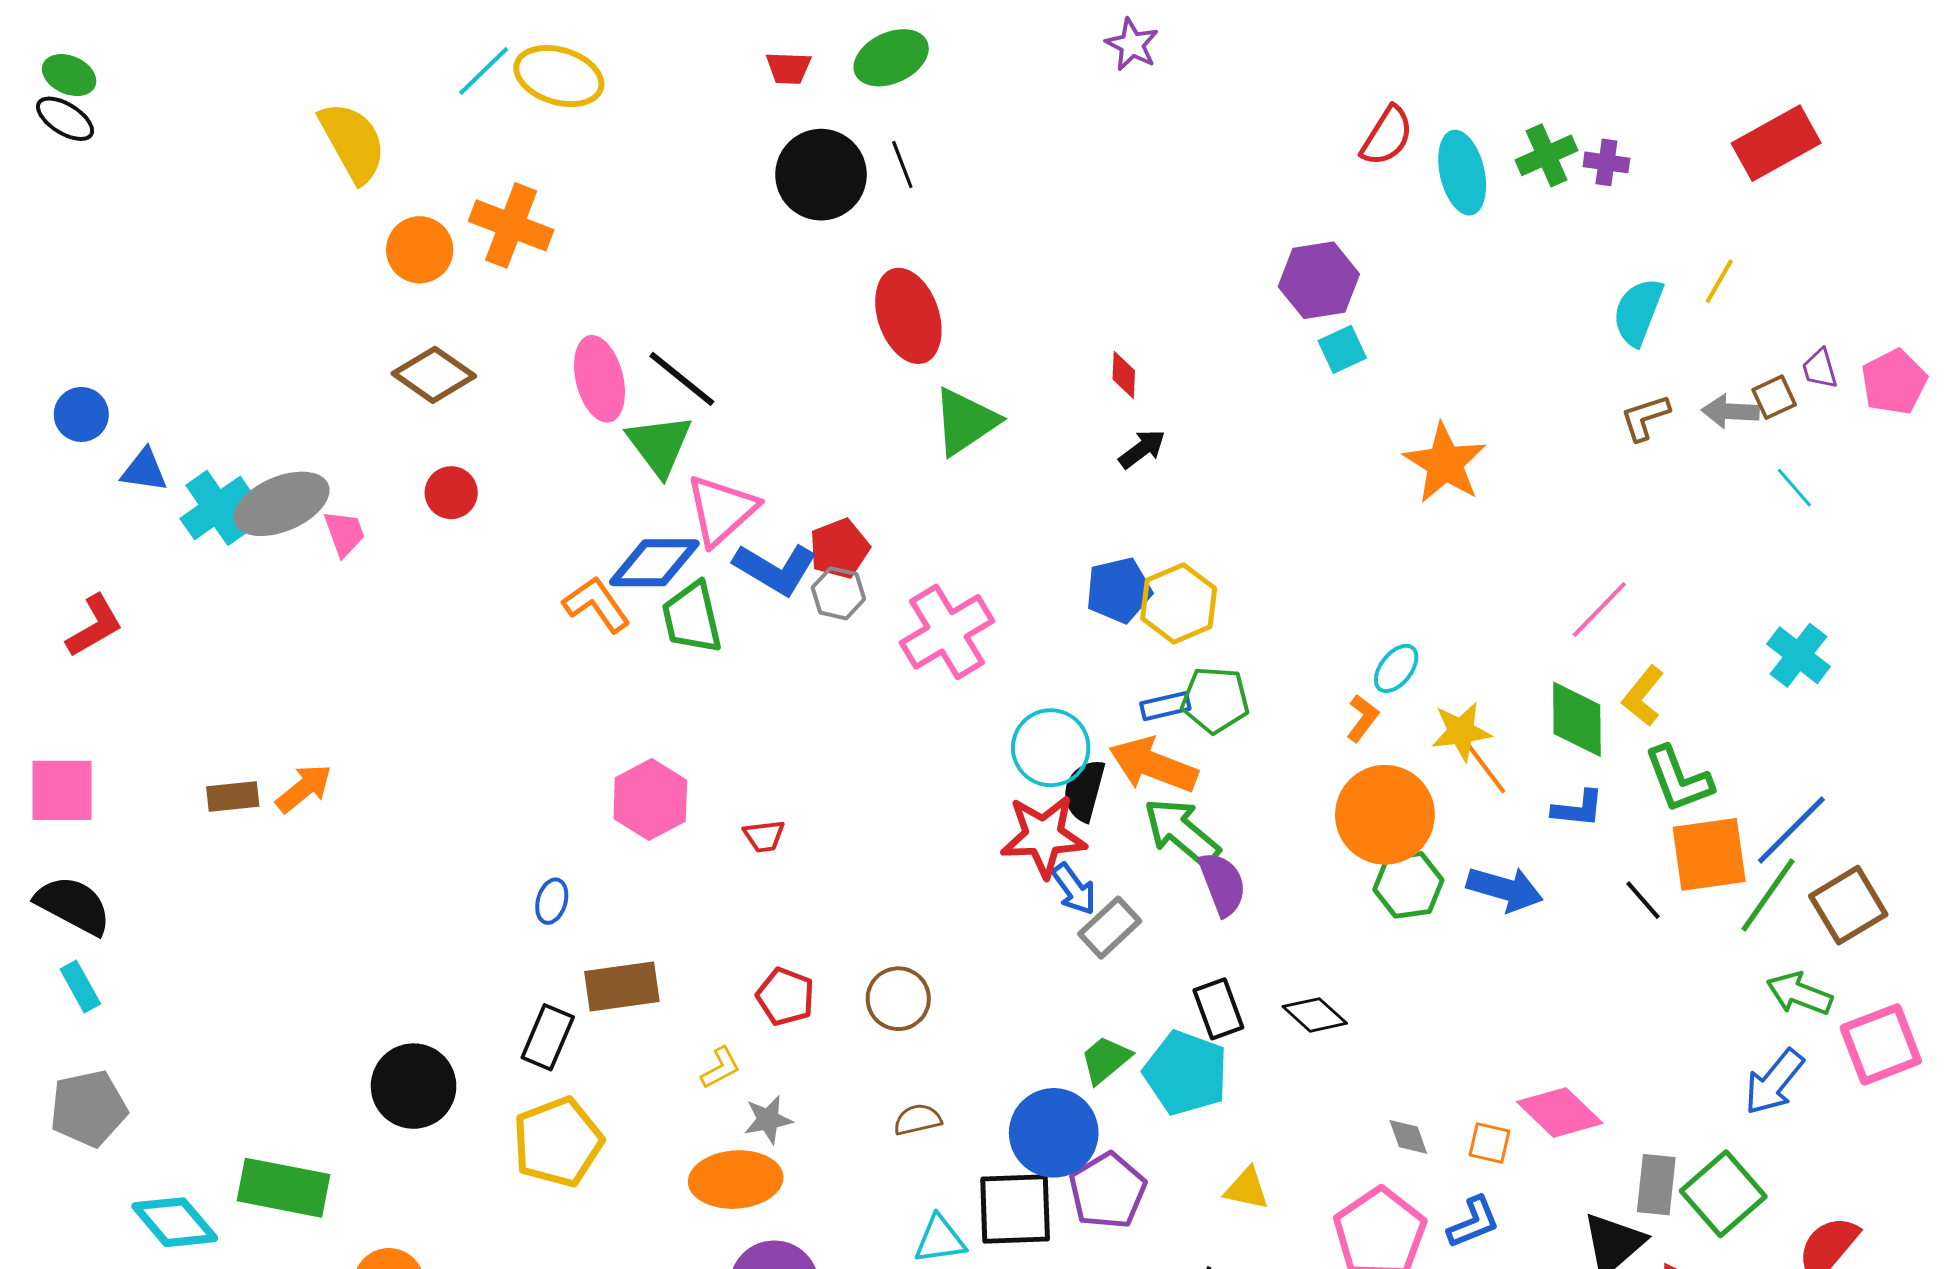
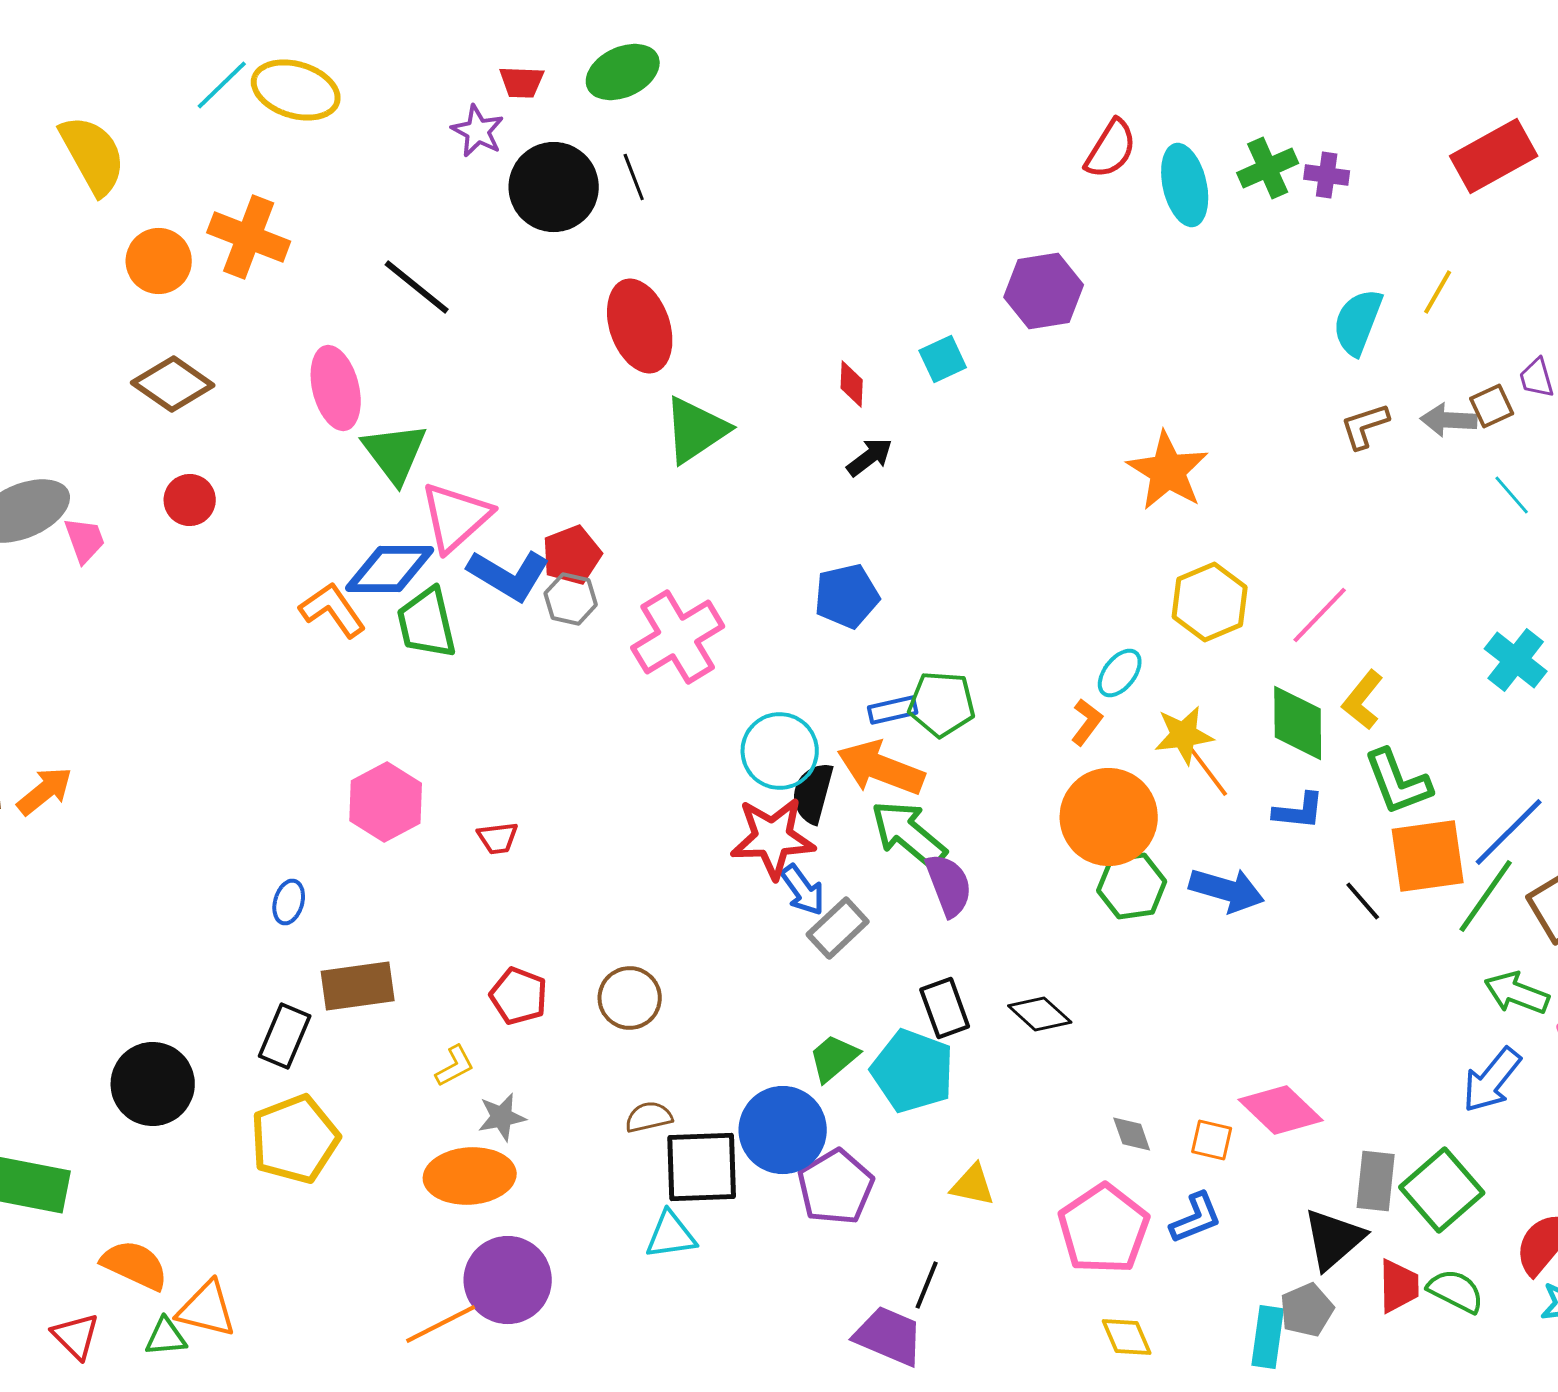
purple star: (1132, 45) -> (478, 131), moved
cyan square: (1342, 349) -> (943, 359), moved
black line: (682, 379) -> (417, 287), moved
yellow hexagon: (1179, 603) -> (1210, 602), moved
black square: (1015, 1209) -> (702, 1167), moved

